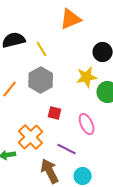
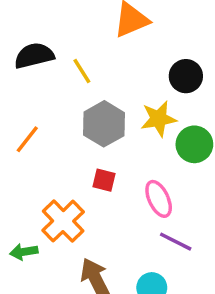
gray hexagon: (41, 80) -> (104, 124), moved
purple line: (67, 149) -> (176, 242), moved

